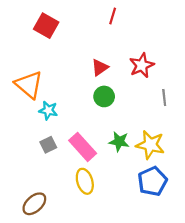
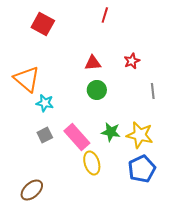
red star: (142, 65) -> (132, 61), size x0.7
red triangle: (100, 67) -> (93, 63), turned 30
yellow ellipse: (85, 181) -> (92, 163), moved

